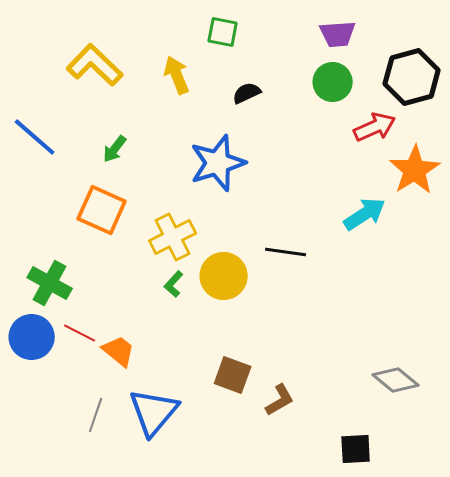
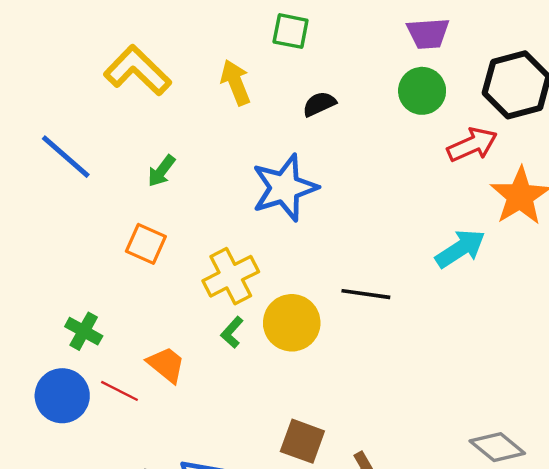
orange square: (102, 210) -> (146, 244), size x0.7
green cross: (50, 283) -> (84, 331), size x0.7
orange trapezoid: (119, 351) -> (166, 365), moved

